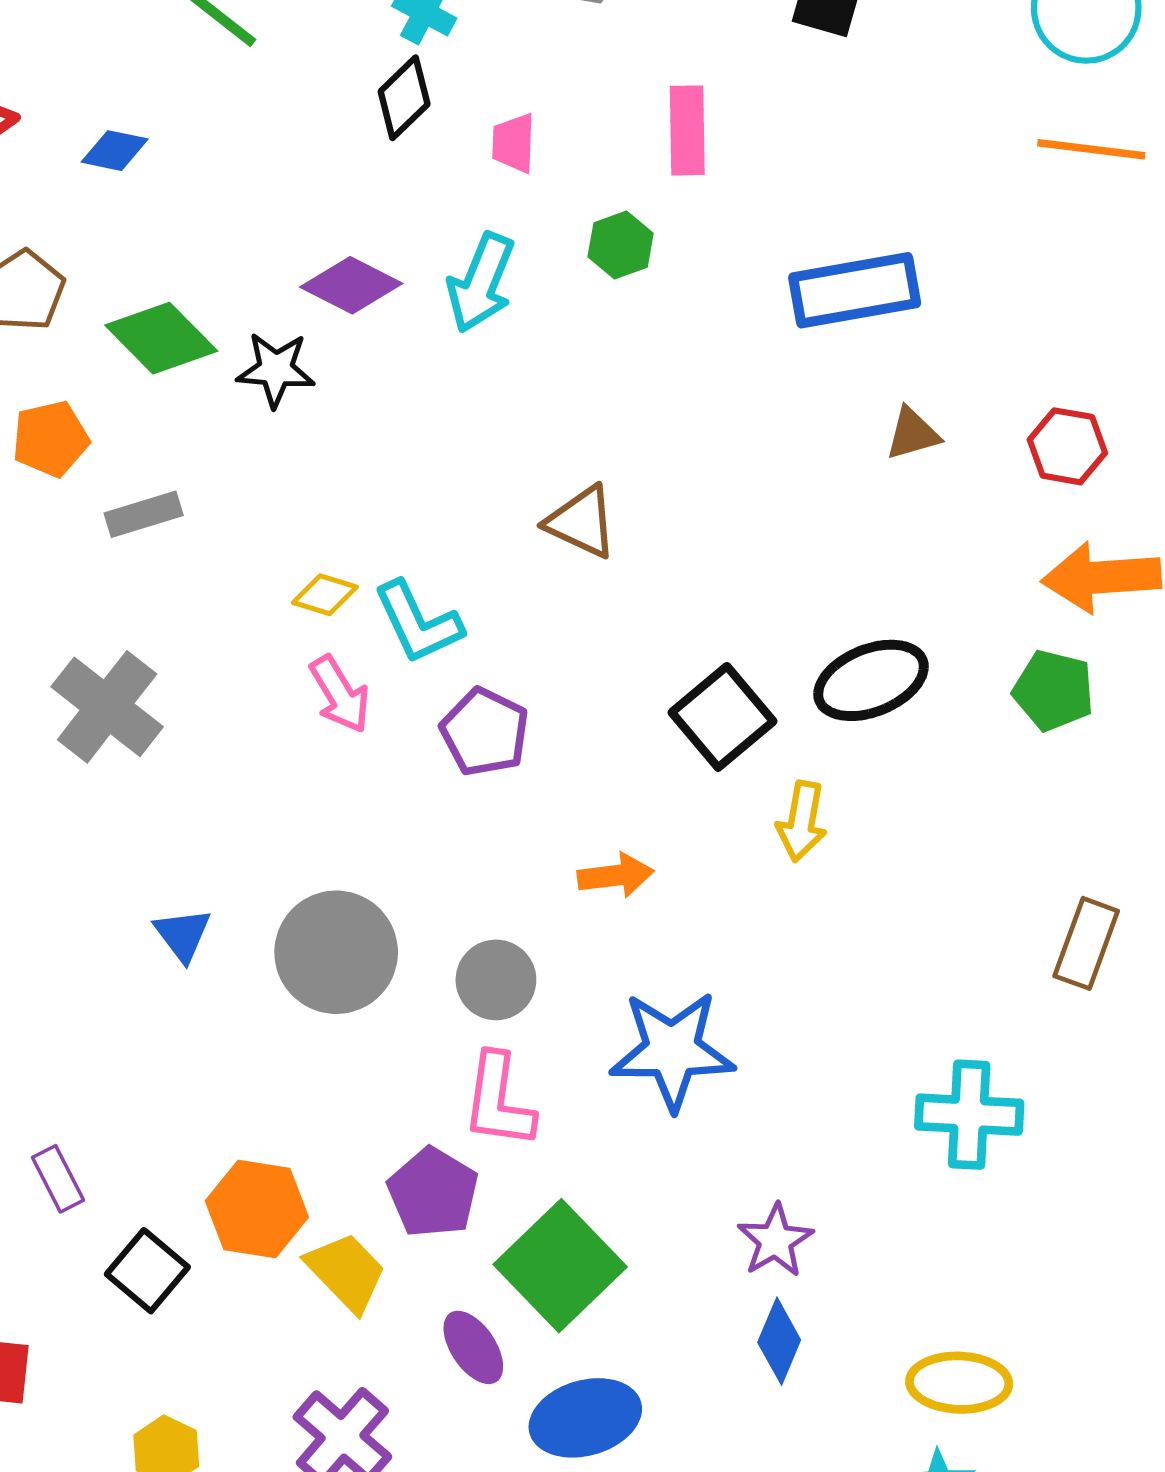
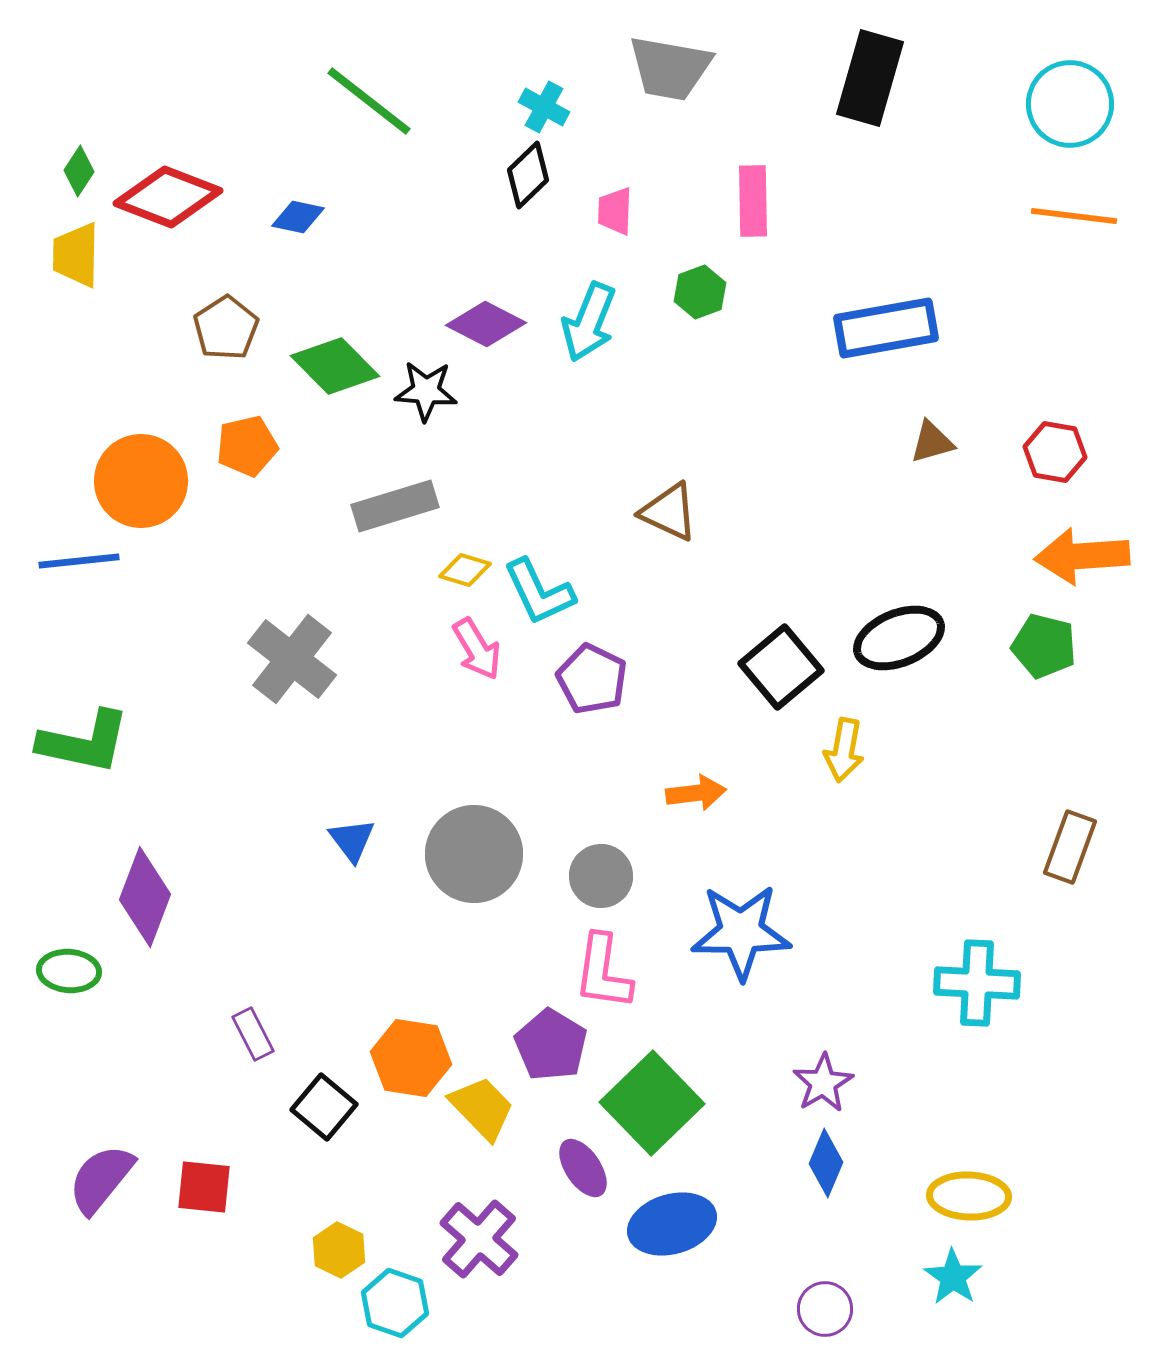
gray rectangle: (144, 514) -> (395, 506), moved, size x1.4

